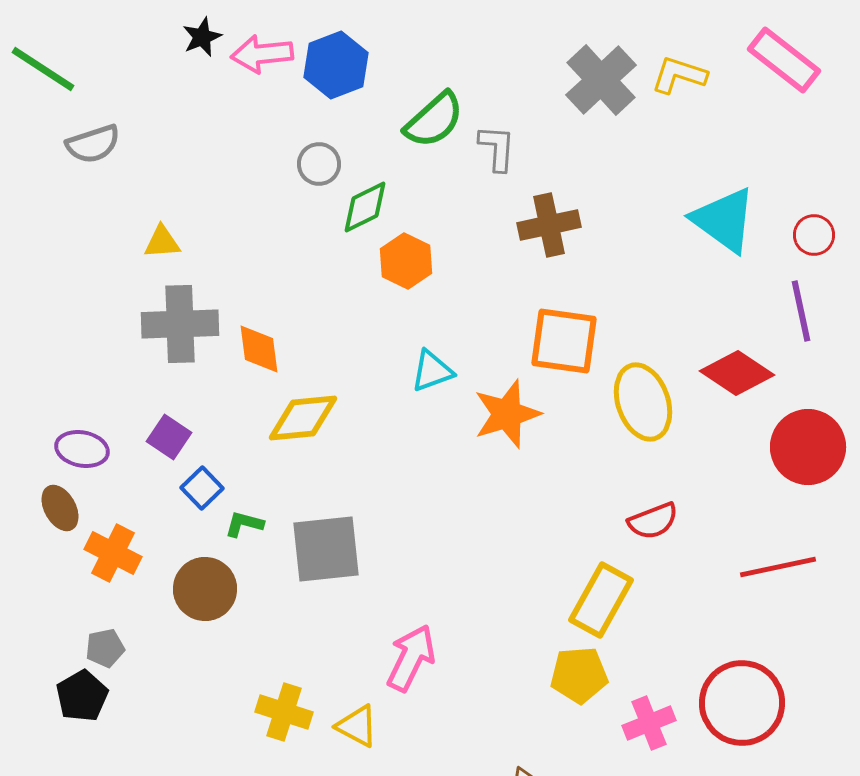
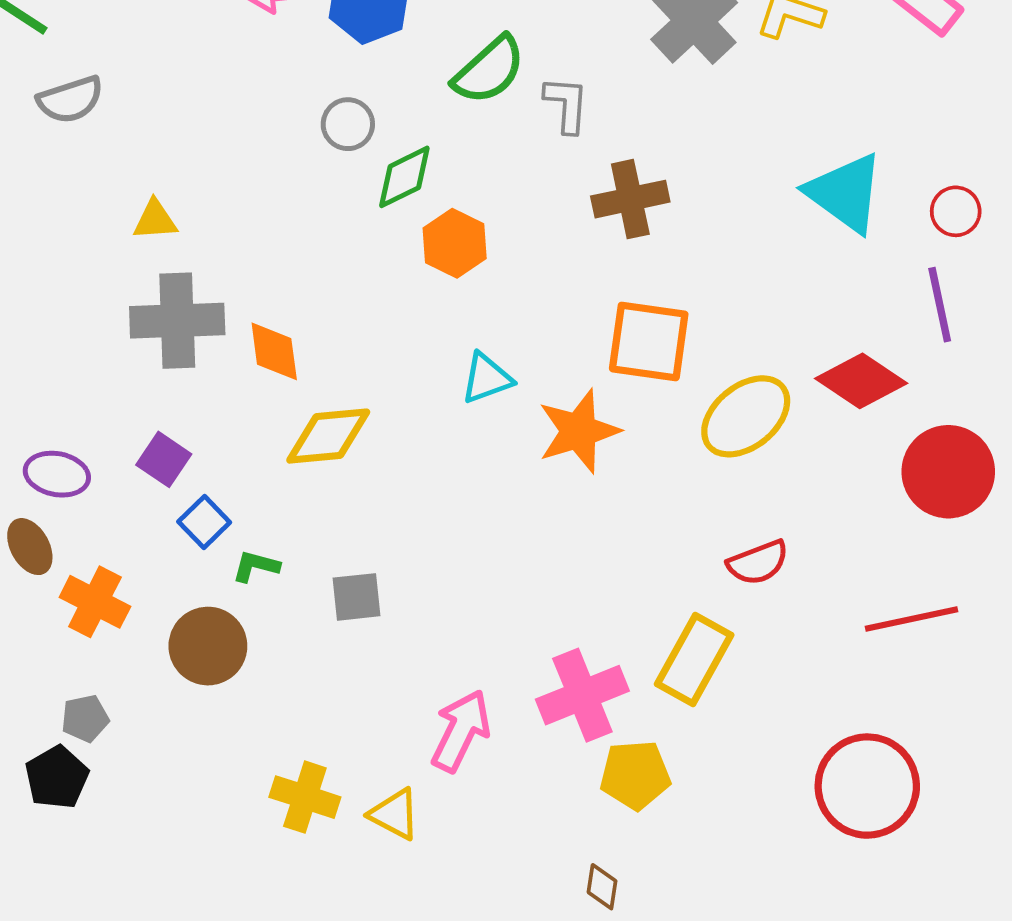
yellow ellipse: (643, 402) -> (746, 416), turned 70
gray square: (326, 549) -> (356, 597), size x0.6
yellow pentagon: (579, 675) -> (635, 775), moved
pink cross: (649, 723) -> (582, 695), moved, size x1.4

